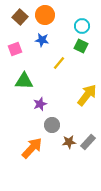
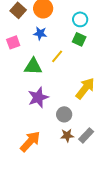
green triangle: (24, 81) -> (33, 66), moved
purple star: (40, 104) -> (38, 97), size x1.5
gray circle: (52, 125) -> (64, 114), moved

